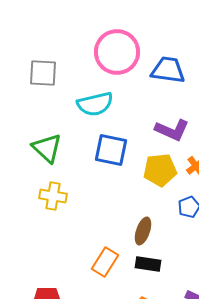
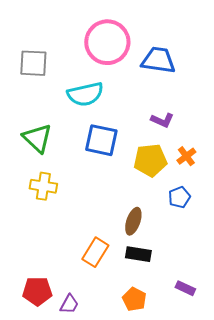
purple L-shape: (172, 130) -> (162, 120), size x0.7

